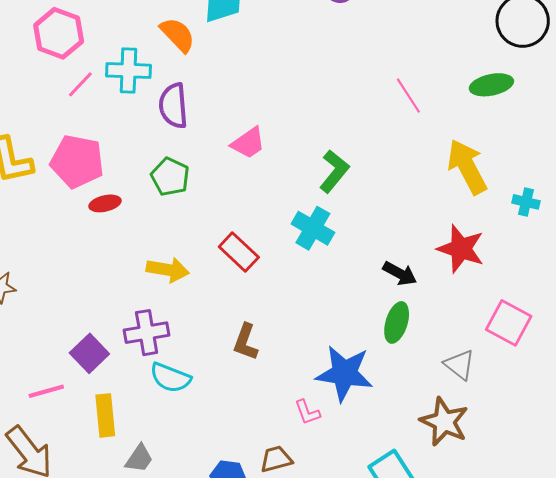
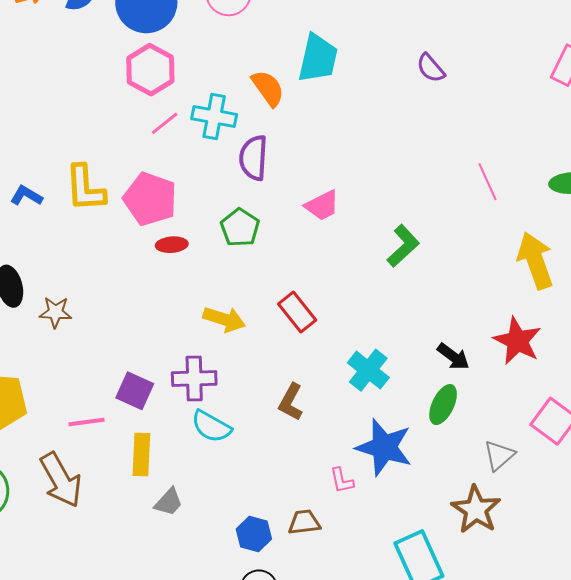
cyan cross: (313, 228) -> (368, 370), moved
purple square: (89, 353) -> (135, 391), turned -30
gray triangle: (459, 365) -> (499, 455), turned 32

